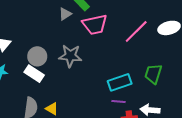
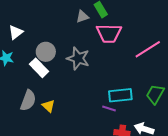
purple line: (119, 101) -> (109, 108), moved

